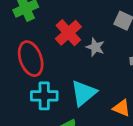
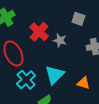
cyan cross: (44, 96) -> (26, 80), turned -36

